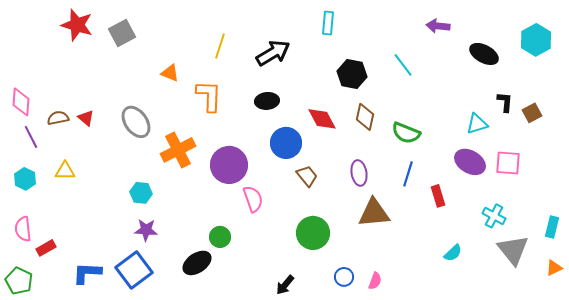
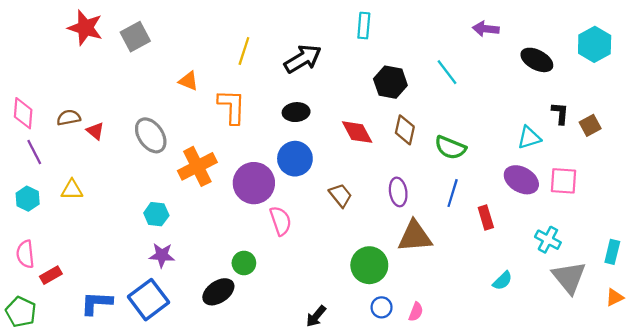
brown semicircle: (58, 118) -> (69, 118), moved
blue circle: (286, 143) -> (295, 159), moved
green circle: (313, 233) -> (369, 265), moved

